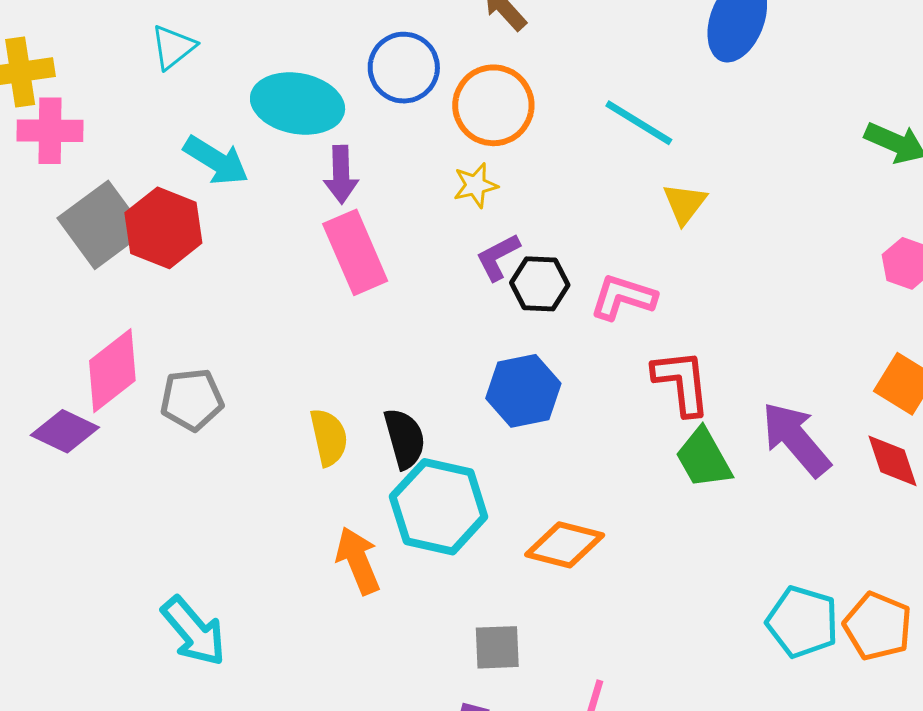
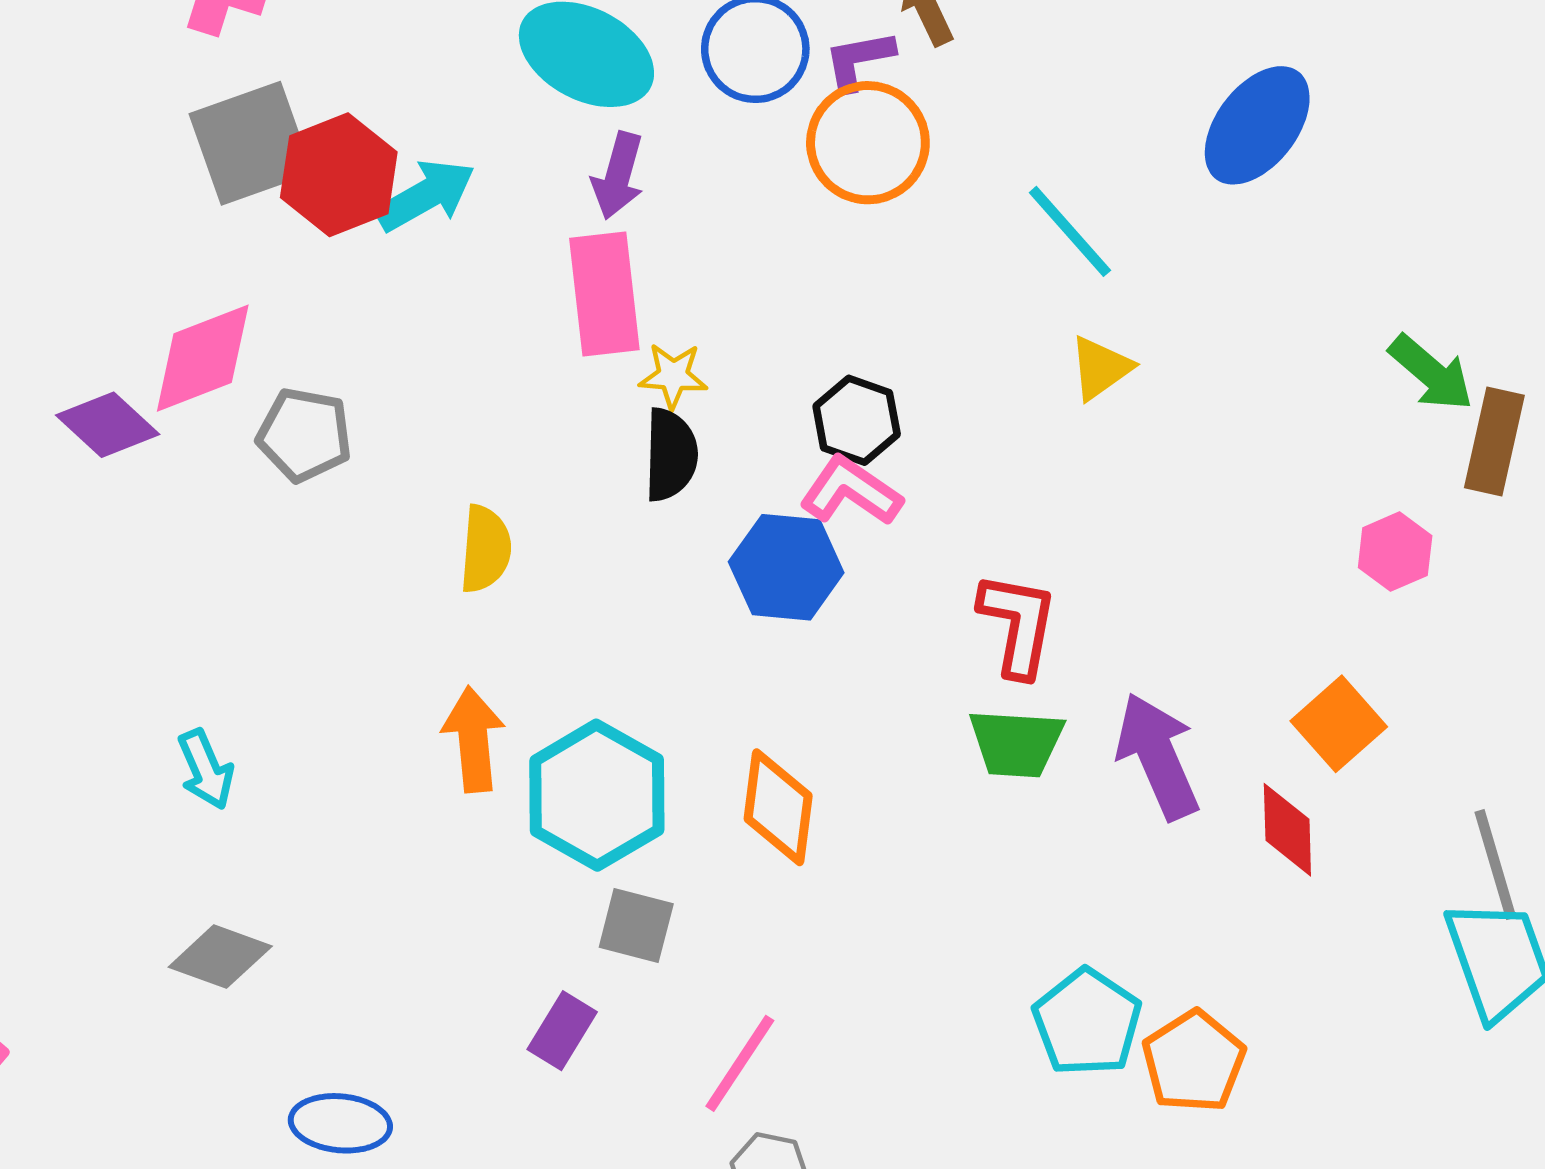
cyan arrow: (216, 160) -> (425, 195), moved, turned -78
yellow star: (476, 185) -> (673, 376), moved
purple L-shape: (498, 257) -> (859, 60), moved
pink L-shape: (623, 297) -> (851, 491), moved
black semicircle: (405, 439) -> (671, 455), moved
green trapezoid: (704, 458) -> (1016, 743), turned -74
cyan hexagon: (439, 507) -> (597, 795), moved
orange diamond: (565, 545) -> (778, 807), turned 66
cyan arrow: (194, 631) -> (206, 769), size x0.7

